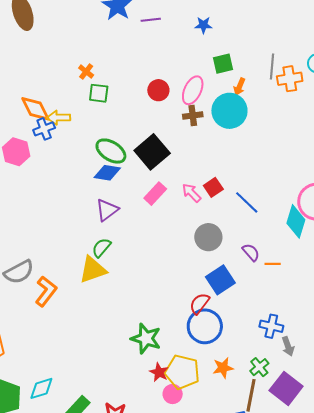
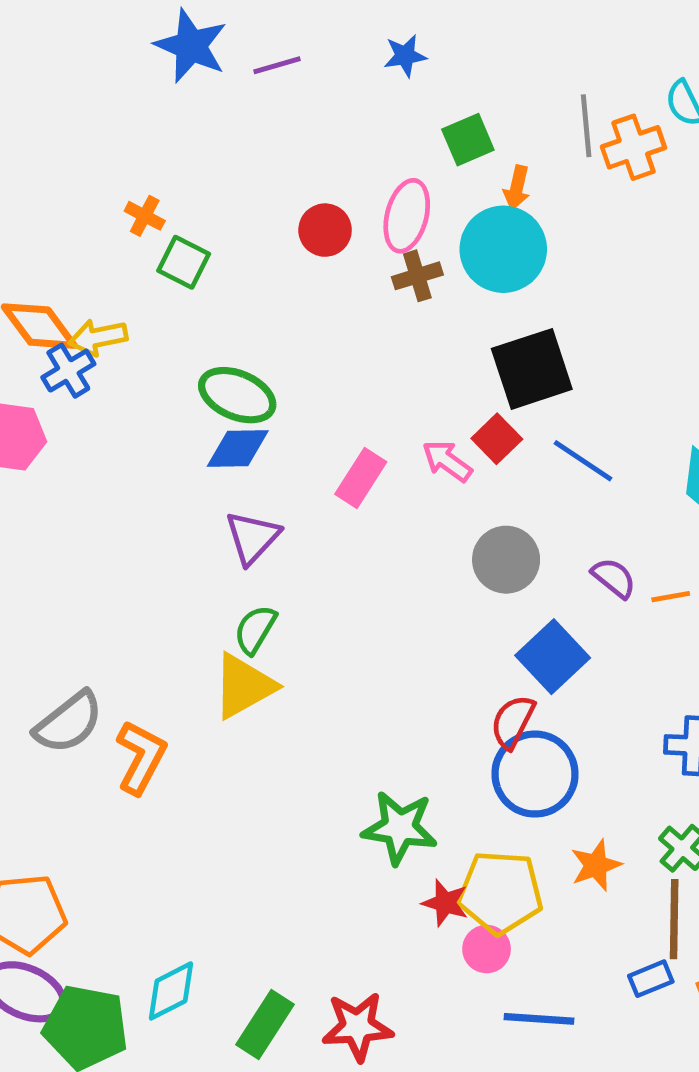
green square: (99, 93) -> (184, 262), turned 30
black square: (152, 152) -> (532, 369), moved, turned 32

